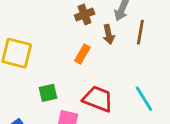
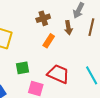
brown cross: (85, 15) -> (43, 18), moved

